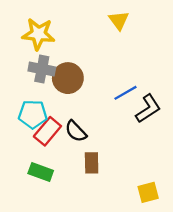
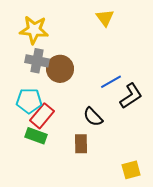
black semicircle: (76, 131) -> (93, 117), moved
green rectangle: (41, 172) -> (36, 136), moved

